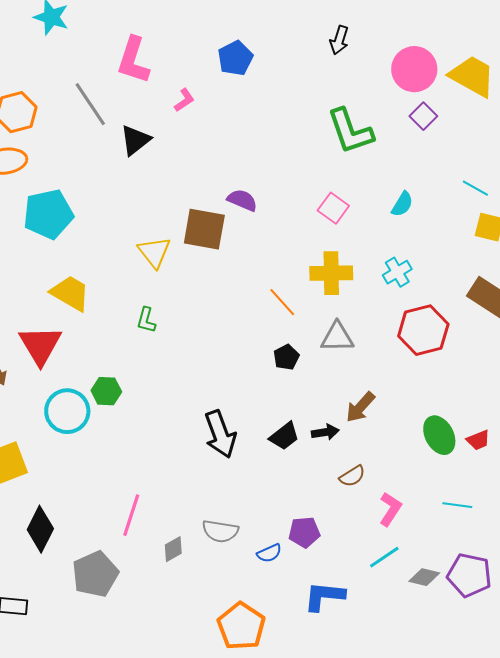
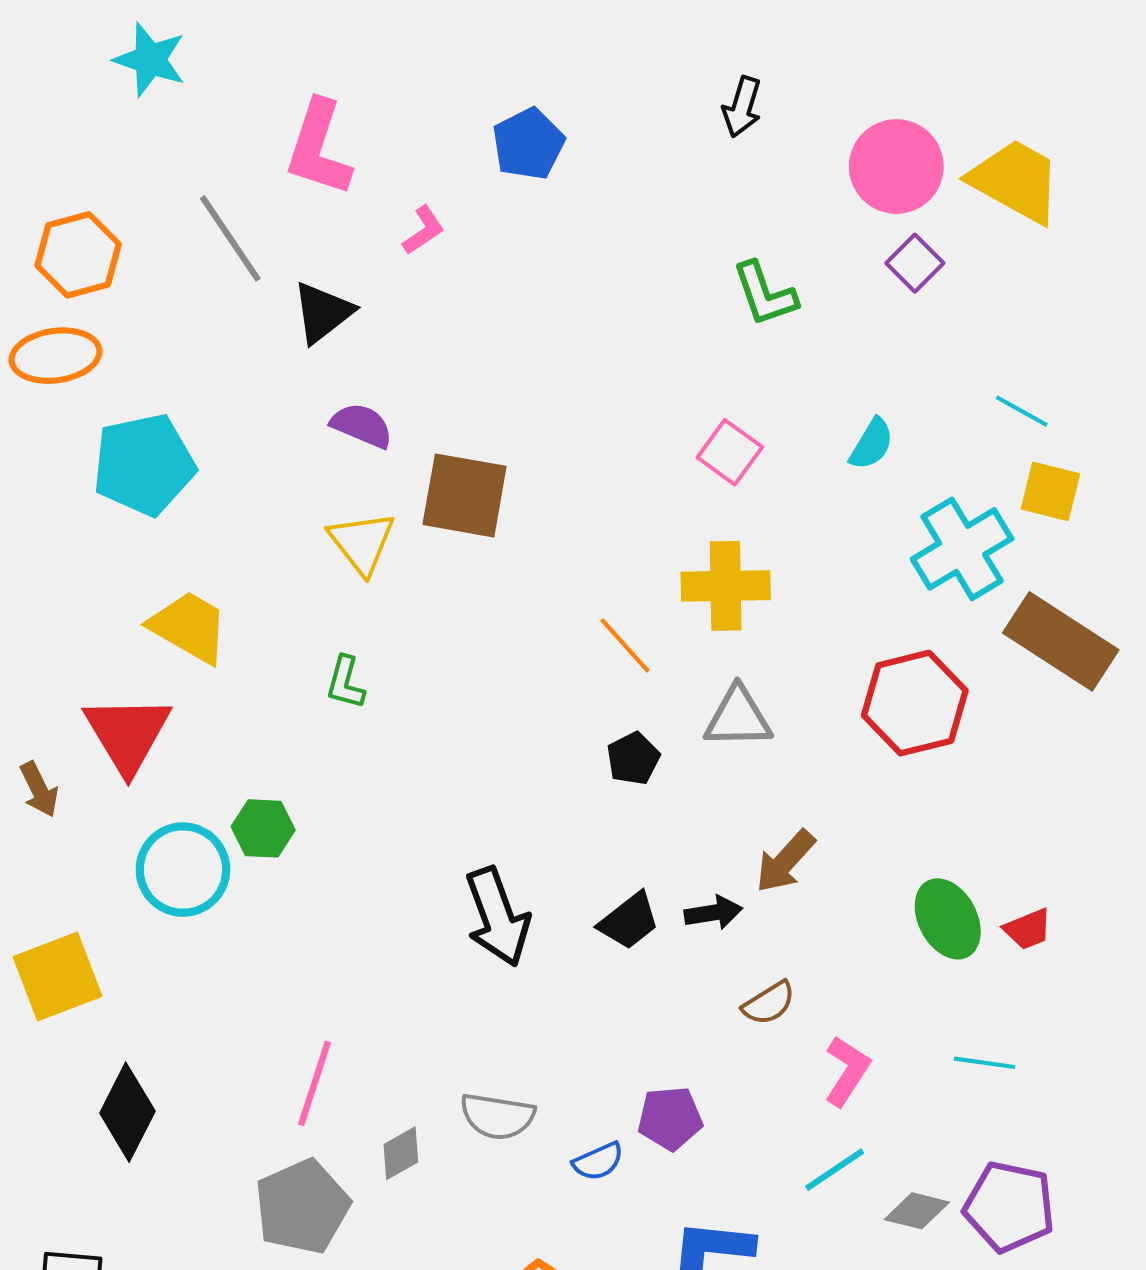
green L-shape: (350, 131) -> (765, 294), size x0.7
purple semicircle: (242, 200) -> (362, 426), moved
cyan cross: (397, 272) -> (962, 549), moved, size x1.6
gray pentagon: (95, 574) -> (302, 1207), moved

